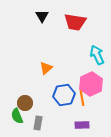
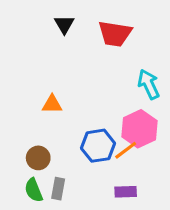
orange triangle: (46, 68) -> (52, 104), moved, turned 40
orange line: (82, 98) -> (126, 150), turned 63
green semicircle: (17, 116) -> (34, 190), moved

